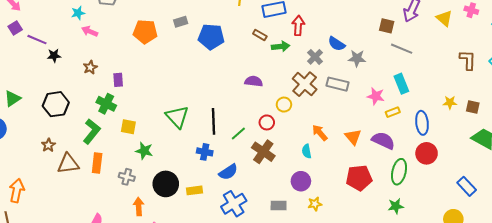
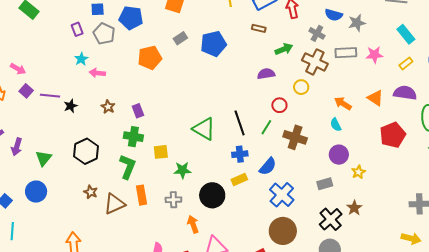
green arrow: (281, 46) -> (284, 49), moved
pink star: (376, 96) -> (374, 55), moved
red circle: (267, 122) -> (279, 105), moved
yellow rectangle: (195, 190) -> (239, 179), moved

